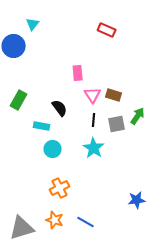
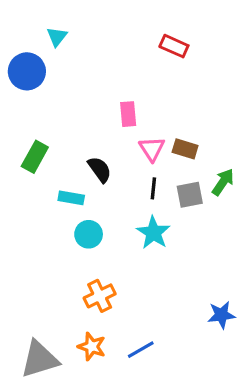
blue line: (86, 222) -> (141, 350), turned -60

